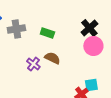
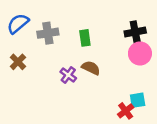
black cross: (89, 28) -> (135, 32), turned 30
green rectangle: (47, 33) -> (85, 38), turned 64

